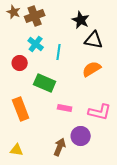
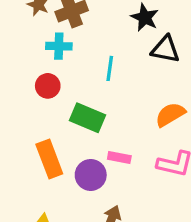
cyan cross: (36, 44) -> (59, 46), moved, turned -35
orange semicircle: (92, 69) -> (170, 115), moved
purple circle: (81, 136) -> (91, 175), moved

